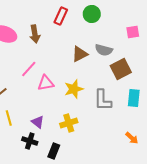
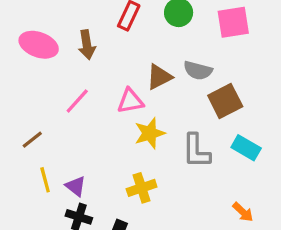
pink square: (133, 32) -> (233, 22), moved, size x1.5
pink triangle: (46, 83) -> (130, 101), moved
cyan rectangle: (134, 98) -> (246, 148), turned -66
purple triangle: (38, 122) -> (76, 186), moved

